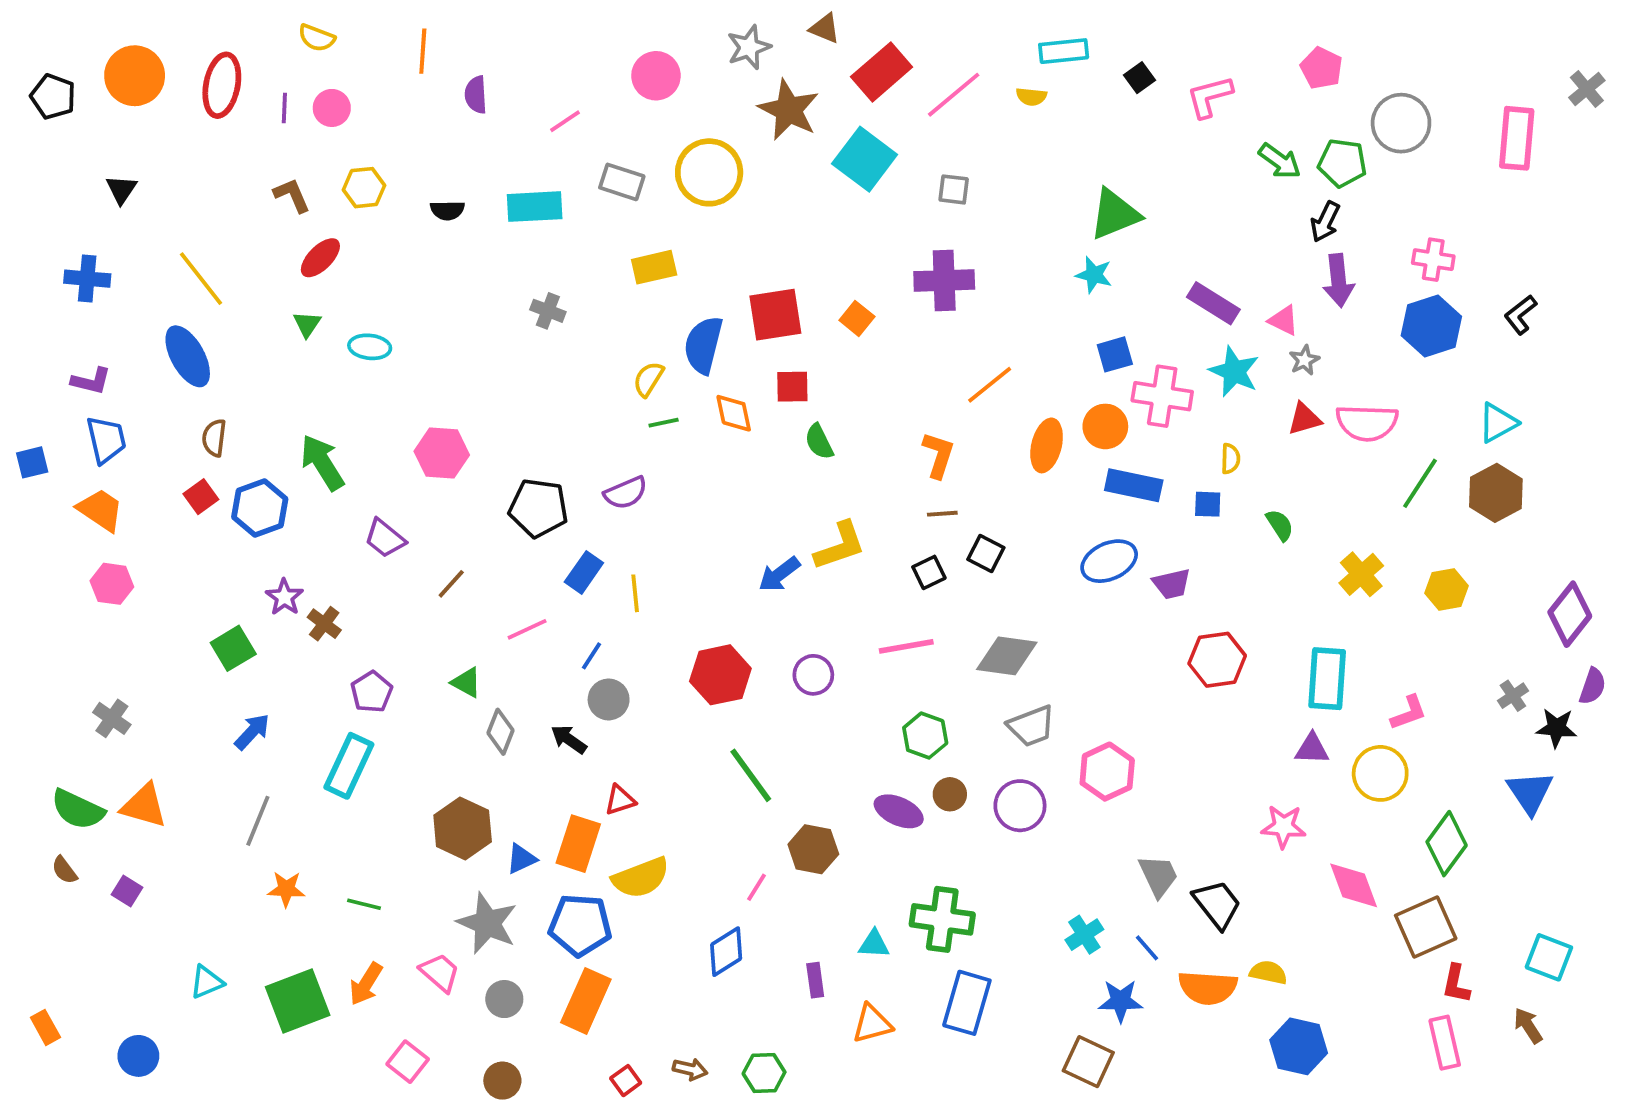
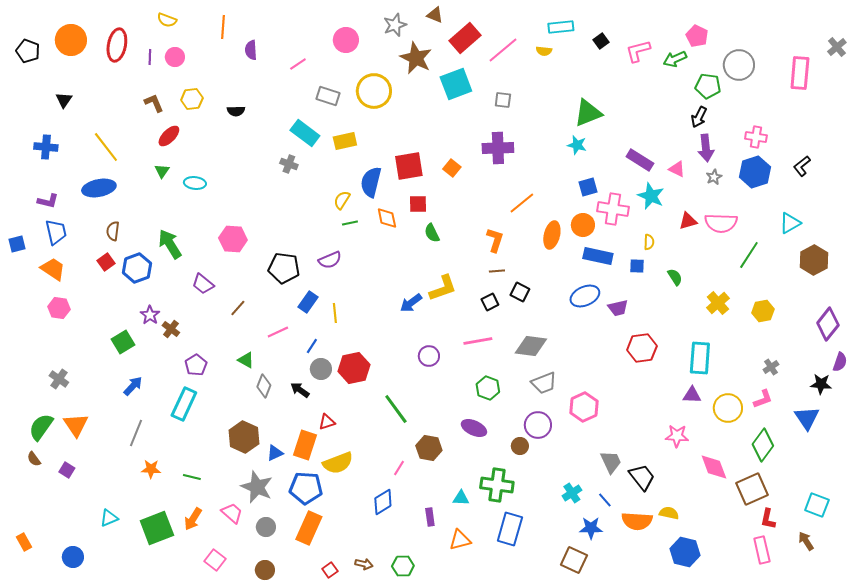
cyan square: (865, 159) -> (456, 84), turned 32
green arrow: (1280, 161) -> (675, 59), moved, turned 120
cyan rectangle: (535, 207) -> (305, 133), moved, turned 40
blue ellipse: (188, 356) -> (99, 188), turned -72
gray star: (1304, 360) -> (714, 177), moved
brown hexagon: (1496, 493) -> (814, 260), moved
red hexagon: (720, 675) -> (354, 368), moved
gray cross: (1513, 696) -> (771, 367), moved
pink L-shape: (1409, 713) -> (763, 399), moved
brown circle: (950, 794) -> (520, 446), moved
orange triangle: (144, 806) -> (76, 425), turned 40
green semicircle: (78, 809) -> (41, 427), turned 100

